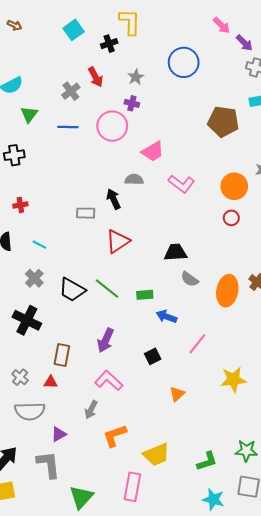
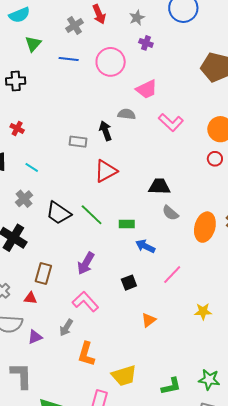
purple cross: (132, 103) -> (146, 43), moved
red cross: (20, 205) -> (17, 128), turned 32
yellow star: (233, 380) -> (203, 311), size x0.7
purple triangle: (59, 434) -> (35, 337), moved
orange L-shape: (115, 436) -> (86, 354), turned -60

